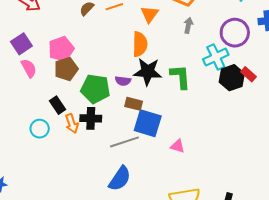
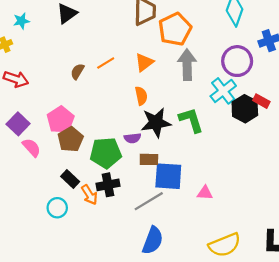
orange triangle: (150, 14) -> (144, 62), turned 30
gray arrow: (188, 25) -> (187, 65), size x1.8
orange semicircle: (140, 44) -> (141, 96), size x0.7

